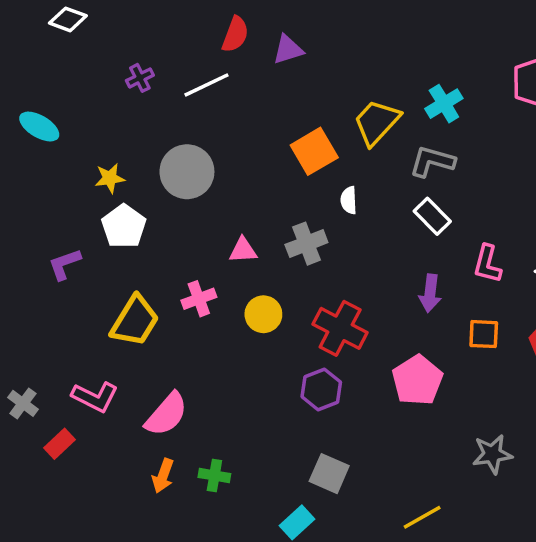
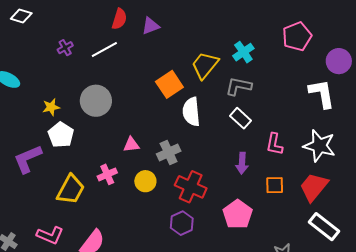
white semicircle: (349, 200) -> (191, 112), size x1.8
gray cross: (306, 244) -> (169, 152), moved
purple L-shape: (65, 264) -> (28, 159), size x1.5

